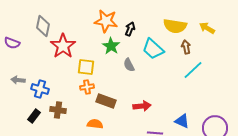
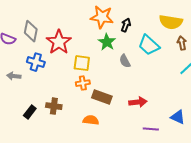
gray diamond: (43, 26) -> (31, 31), moved
blue cross: (40, 89) -> (36, 62), moved

